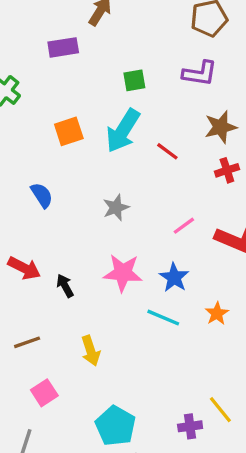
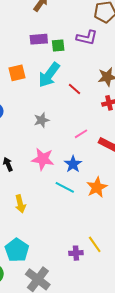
purple rectangle: (63, 47) -> (39, 39), moved
purple L-shape: (200, 73) -> (87, 38), moved
orange star: (217, 314) -> (97, 187), size x1.5
cyan pentagon: (116, 426) -> (17, 250), moved

